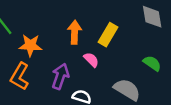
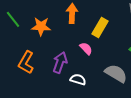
orange arrow: (75, 32) -> (72, 13), moved
orange star: (30, 45) -> (41, 26), moved

